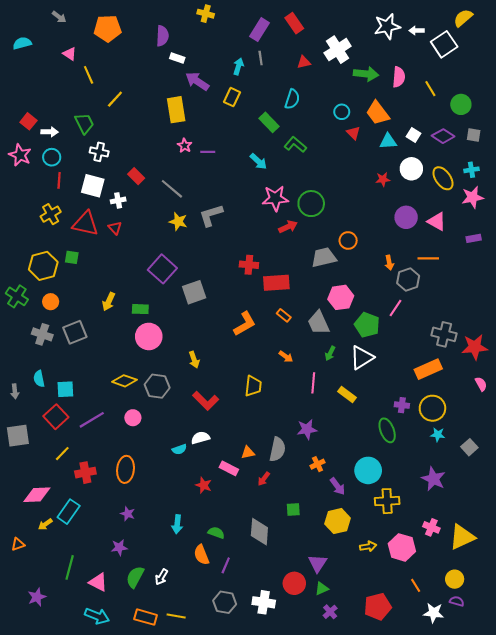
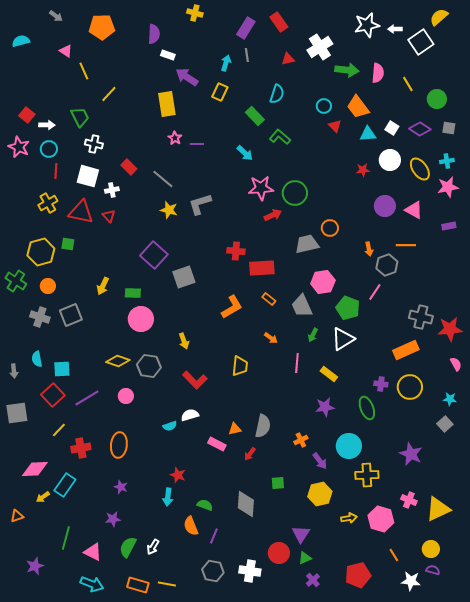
purple star: (307, 429) -> (325, 407), moved
cyan star: (438, 435) -> (450, 399), moved
red star: (204, 485) -> (178, 475), moved

